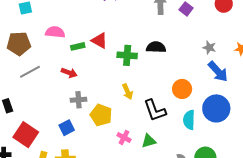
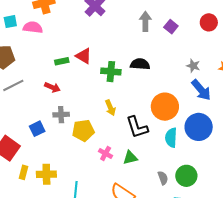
pink semicircle: (55, 32) -> (33, 27), moved
orange circle: (182, 89) -> (165, 107), size x1.4
yellow pentagon: (101, 115) -> (83, 131), turned -30
blue square: (67, 128) -> (37, 129), moved

